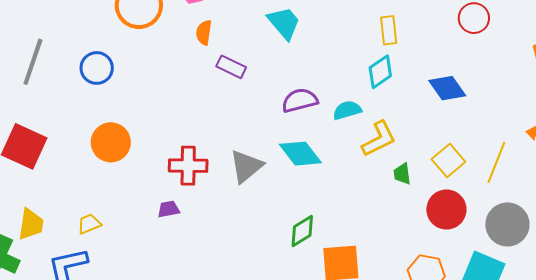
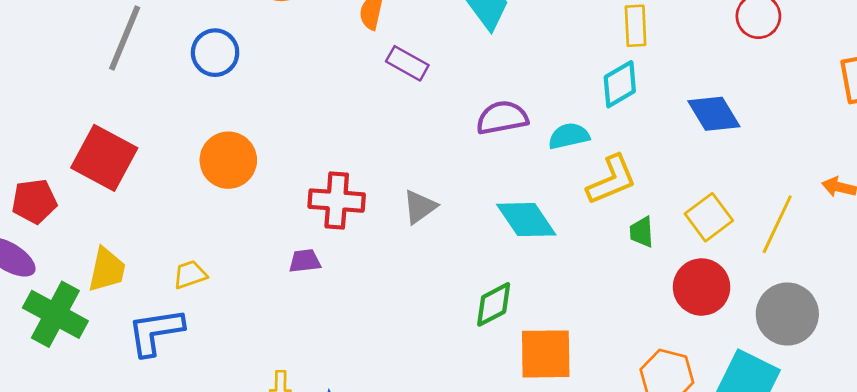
cyan diamond: (300, 154) -> (526, 220), moved
gray triangle: (246, 166) -> (420, 207), size x0.7

